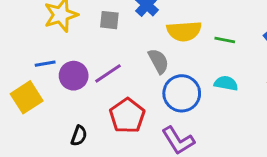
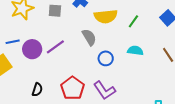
green line: (225, 40) -> (133, 21), turned -64
blue circle: (182, 93) -> (106, 58), size x0.6
red pentagon: (127, 116) -> (72, 88), moved

